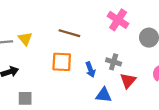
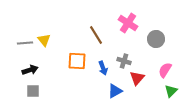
brown line: (69, 33) -> (96, 35), moved, turned 42
blue triangle: (104, 95) -> (115, 91), turned -35
gray square: (25, 98) -> (33, 91), moved

